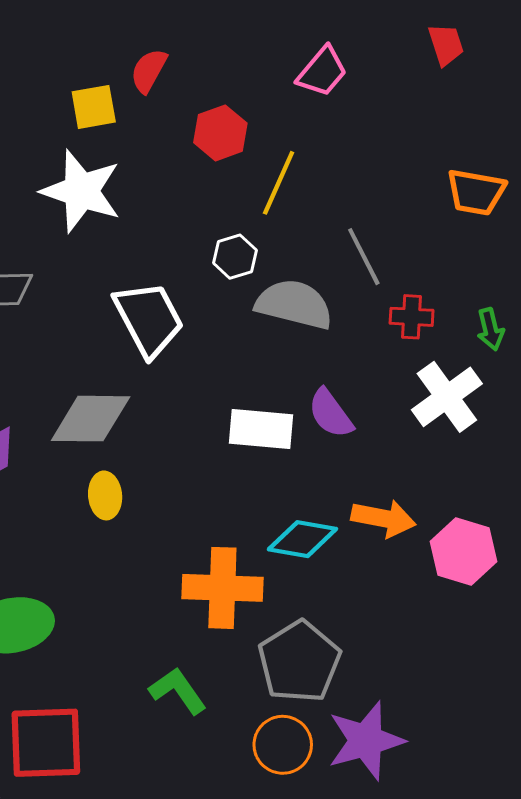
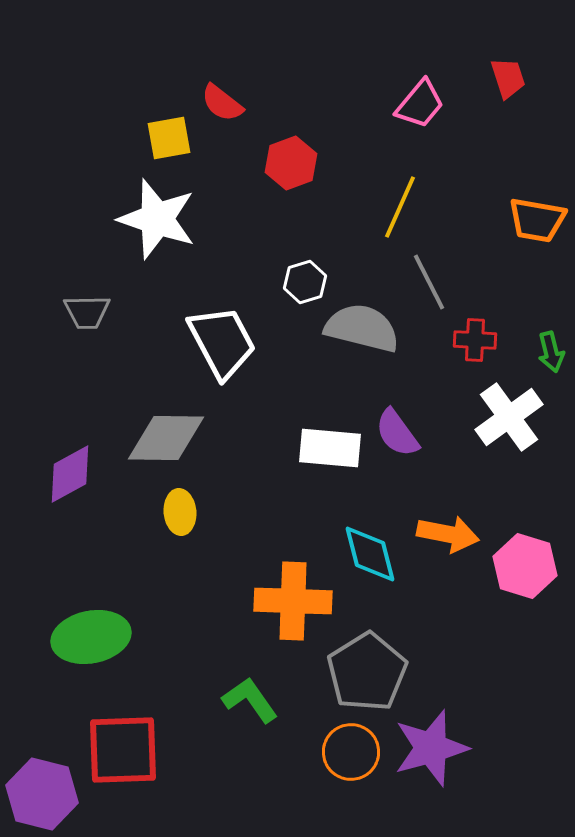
red semicircle: (149, 71) -> (222, 103), turned -81
pink trapezoid: (322, 72) -> (420, 104), moved
yellow line: (279, 183) -> (400, 207), moved
cyan diamond: (302, 539) -> (370, 554), turned 66

